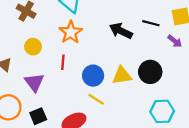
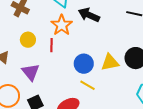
black arrow: (121, 31) -> (89, 15), moved
red line: (63, 62) -> (51, 45), moved

